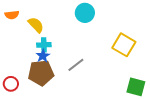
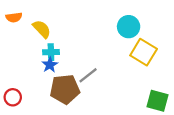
cyan circle: (85, 13) -> (129, 27), moved
brown pentagon: (41, 73) -> (65, 89), moved

